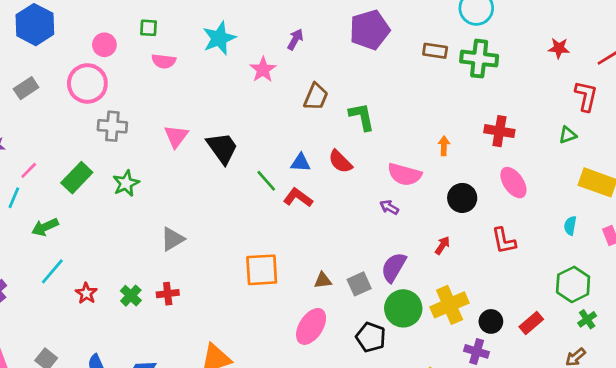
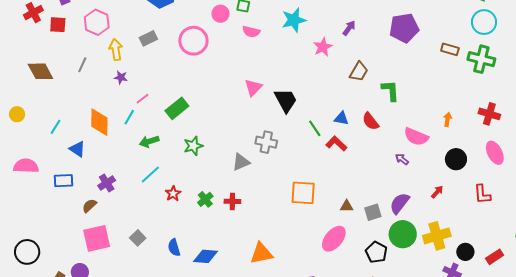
pink circle: (104, 45) -> (221, 14), moved
gray cross: (112, 126) -> (266, 142), moved
green star: (126, 183) -> (193, 146), moved

